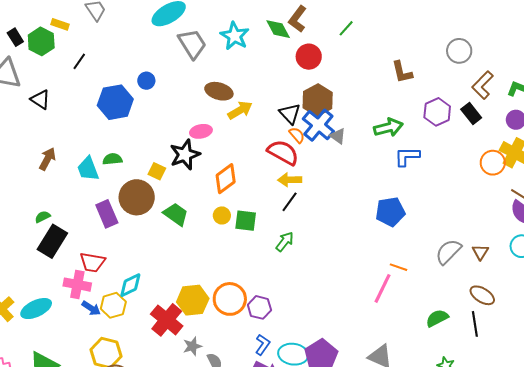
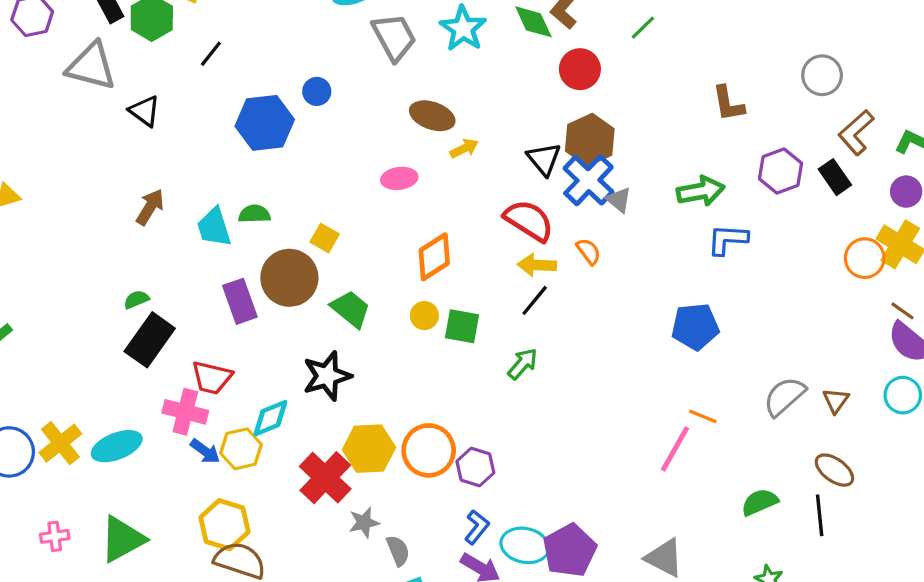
yellow arrow: (240, 110) -> (464, 148), size x0.7
orange semicircle: (297, 135) -> (589, 251), moved
black star: (185, 155) -> (327, 376), moved

